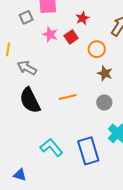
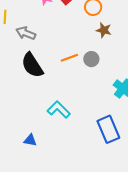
gray circle: (104, 102) -> (91, 59), moved
blue rectangle: (88, 151) -> (108, 129), moved

